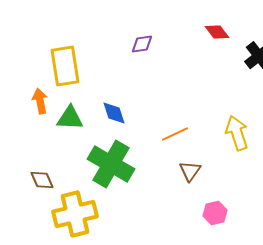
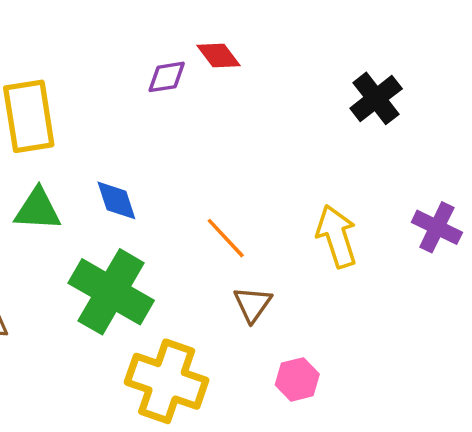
red diamond: (217, 32) -> (219, 55), moved
orange line: (175, 134) -> (226, 238), turned 72
yellow cross: (75, 214) -> (167, 381), moved, turned 33

